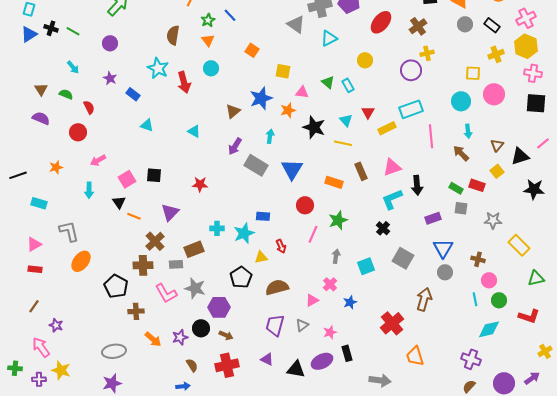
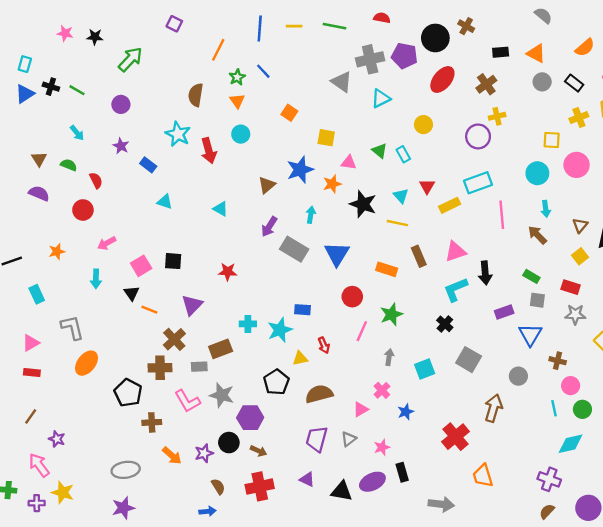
red rectangle: (477, 185) -> (571, 287), moved
cyan rectangle: (39, 203) -> (37, 294), turned 49
blue triangle: (443, 248) -> (530, 335), moved

